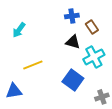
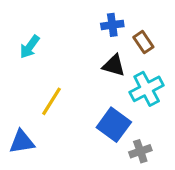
yellow line: (33, 65) -> (51, 101), turned -36
gray cross: (102, 97) -> (140, 151), moved

